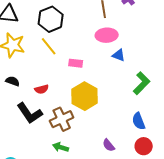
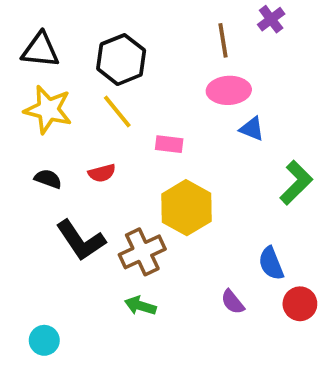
red semicircle: (42, 89) -> (102, 173), moved
blue semicircle: (139, 121) -> (271, 263), moved

